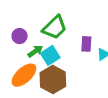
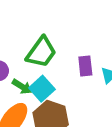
green arrow: (35, 51) -> (22, 87), turned 77

